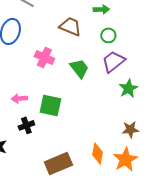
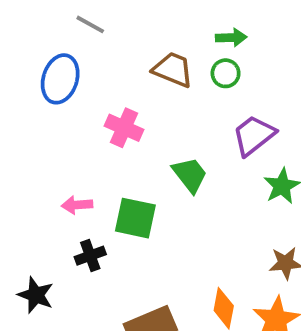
green circle: (108, 35) -> (226, 73), moved
green trapezoid: (79, 68) -> (190, 175), moved

